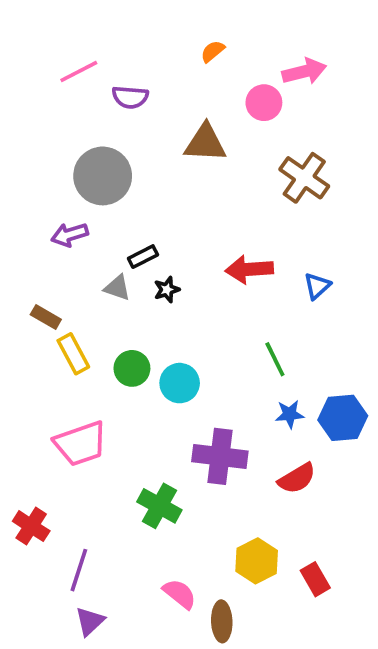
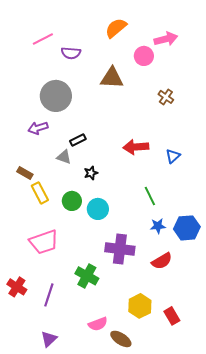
orange semicircle: (213, 51) -> (116, 28), size x1.6
brown cross: (304, 178) -> (166, 97), size x0.6
black star: (167, 290) -> (91, 173), moved
purple line: (79, 570) -> (49, 295), moved
pink semicircle: (180, 594) -> (98, 324), turned 120
brown ellipse: (222, 621) -> (121, 339), turned -55

